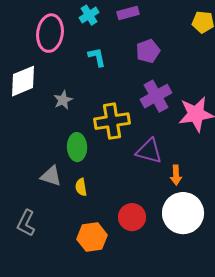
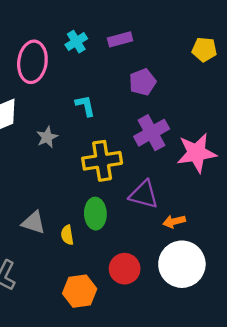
cyan L-shape: (97, 57) -> (85, 106), moved
green ellipse: (77, 147) -> (95, 214), moved
orange arrow: (176, 175) -> (174, 221), turned 78

